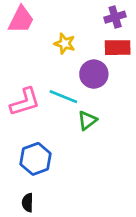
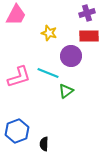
blue hexagon: (36, 159) -> (17, 131), moved
black semicircle: (28, 203) -> (44, 144), moved

